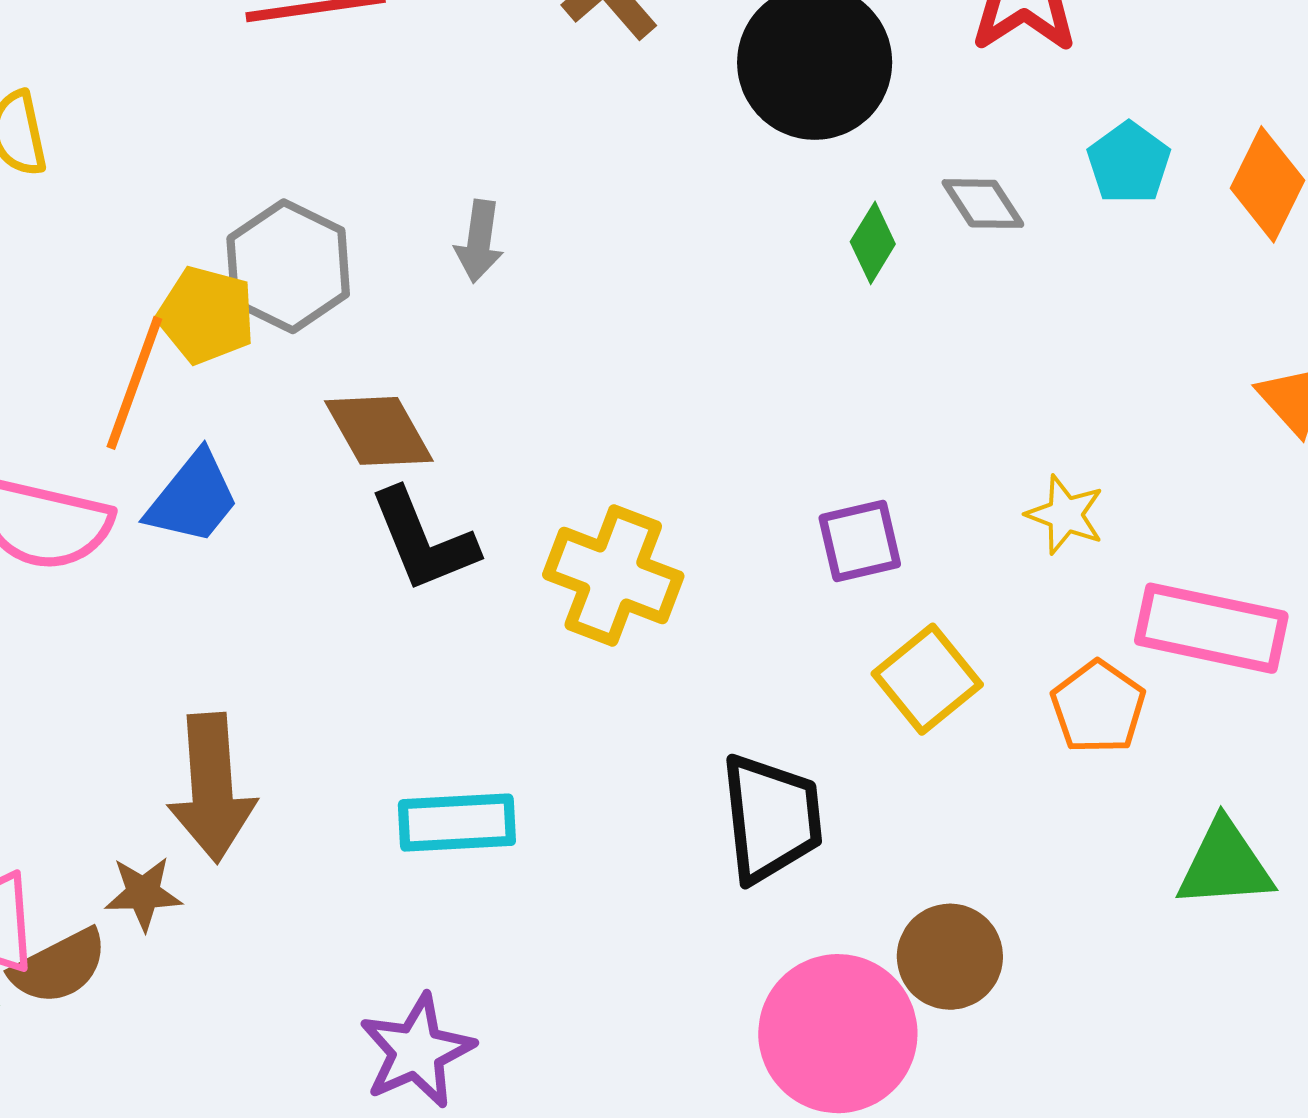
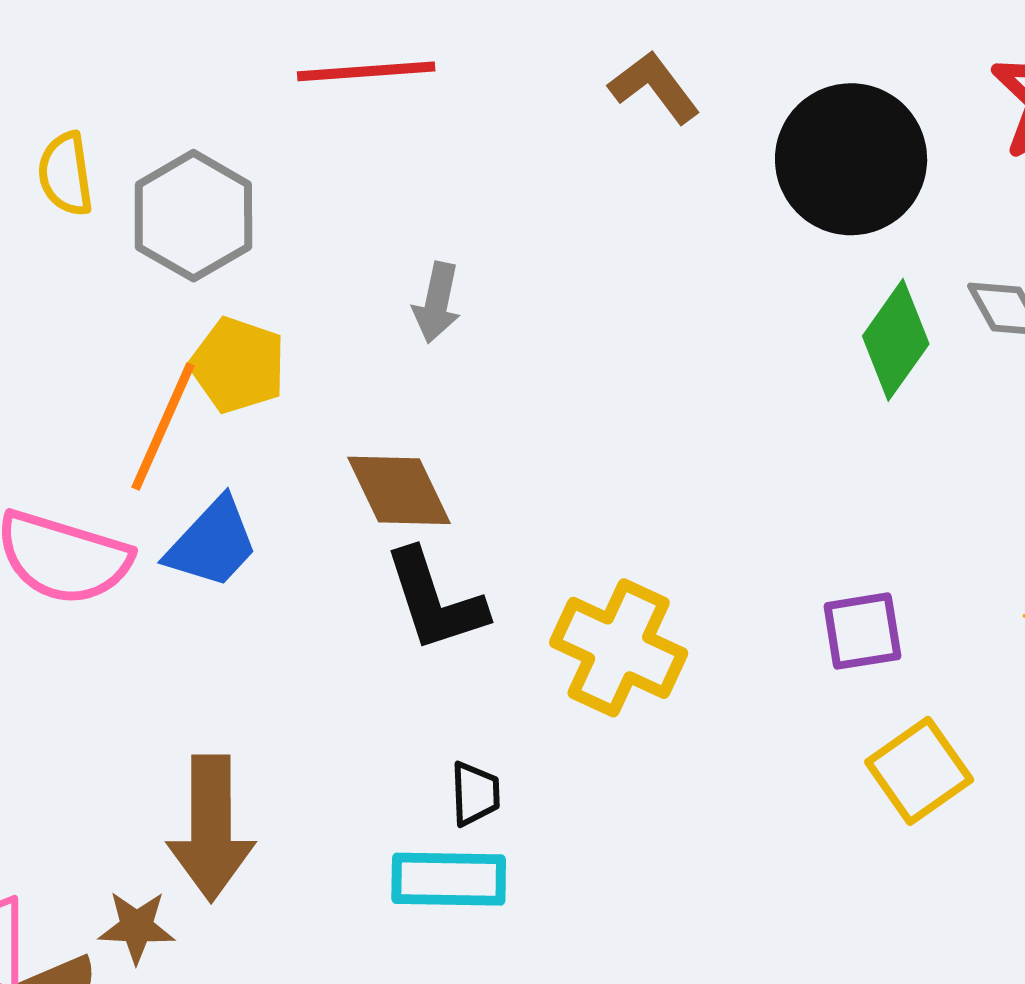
gray arrow: (479, 241) -> (437, 303), moved
green diamond: (873, 243) -> (896, 340), size x1.5
gray hexagon: (288, 266) -> (193, 216), moved
black trapezoid: (771, 818) -> (475, 794), moved, size x0.5

